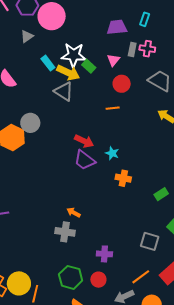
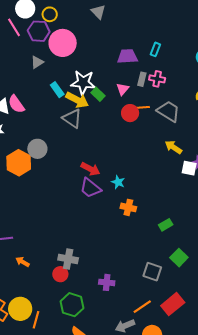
orange line: (113, 108) -> (143, 107), moved
orange arrow: (74, 212) -> (23, 262), moved
red circle: (98, 280) -> (60, 274), moved

